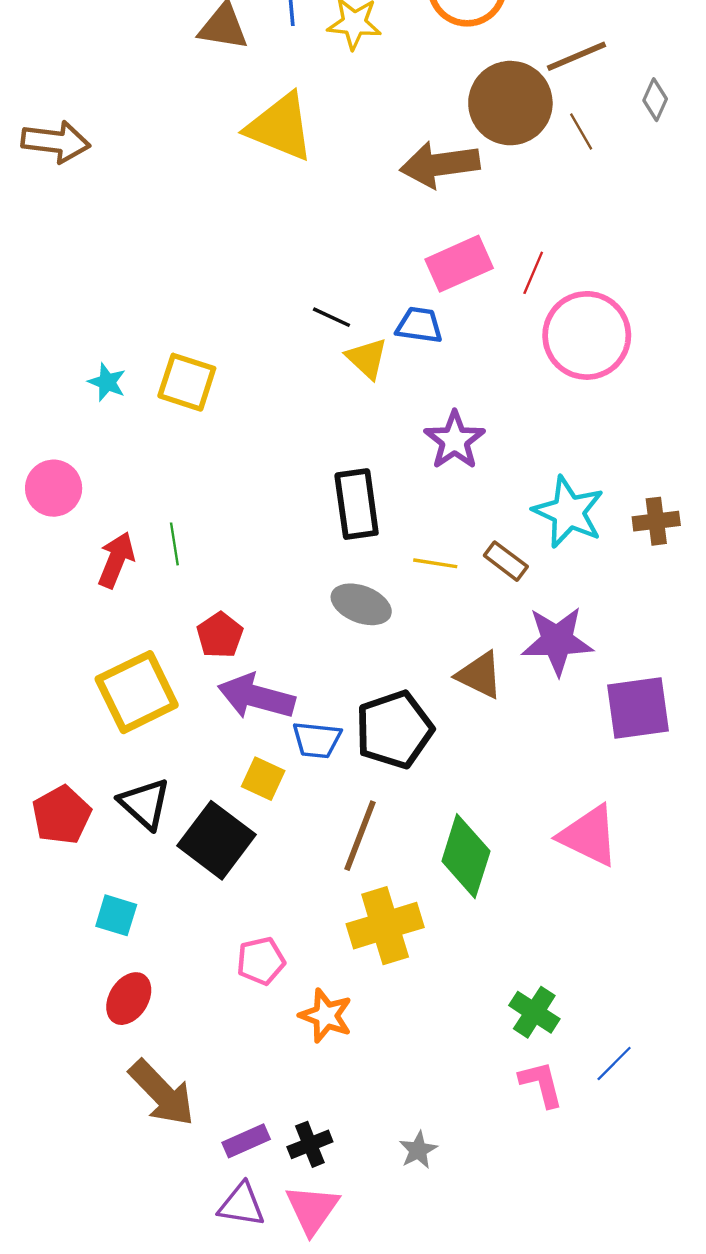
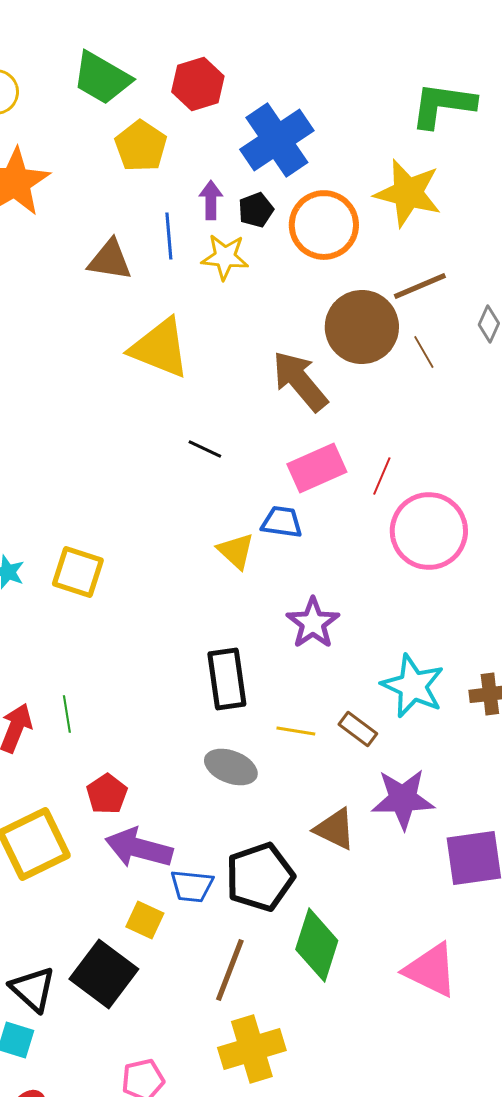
brown arrow: (440, 165) -> (300, 381), turned 58
black line: (332, 317) -> (205, 449), moved
black triangle: (145, 804) -> (33, 989), moved
green diamond: (466, 856) -> (317, 945), moved

